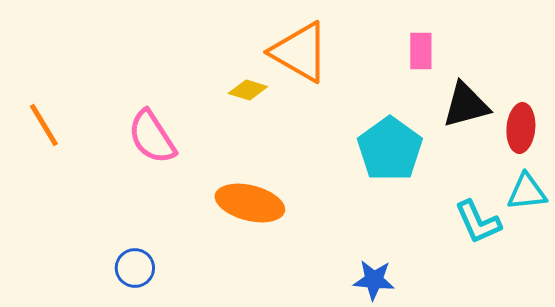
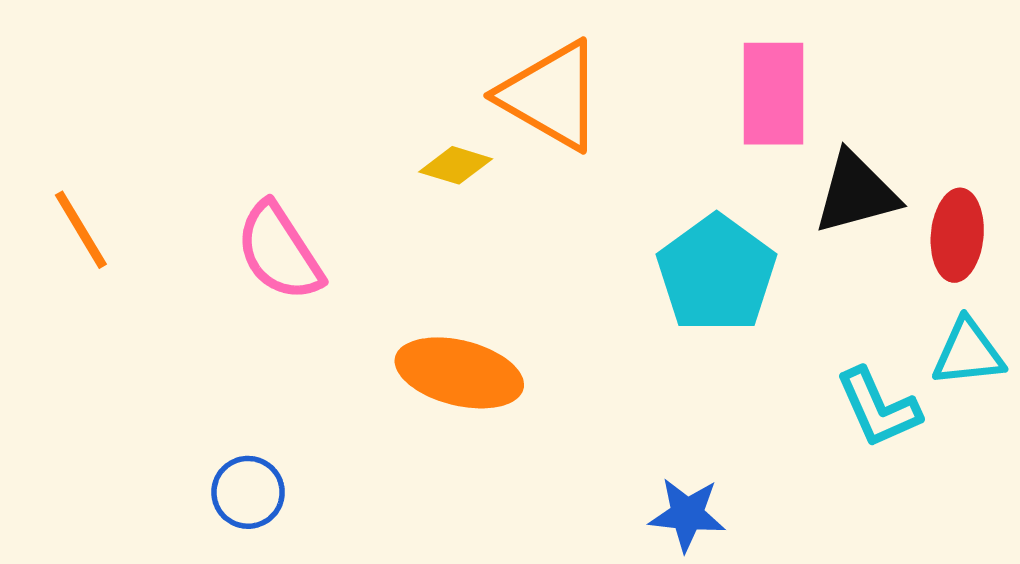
pink rectangle: (421, 51) -> (773, 94), size x1.5

